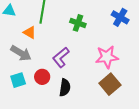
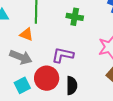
purple L-shape: (61, 57) -> (63, 55), turned 60
red circle: (42, 77) -> (47, 78), size x1.5

